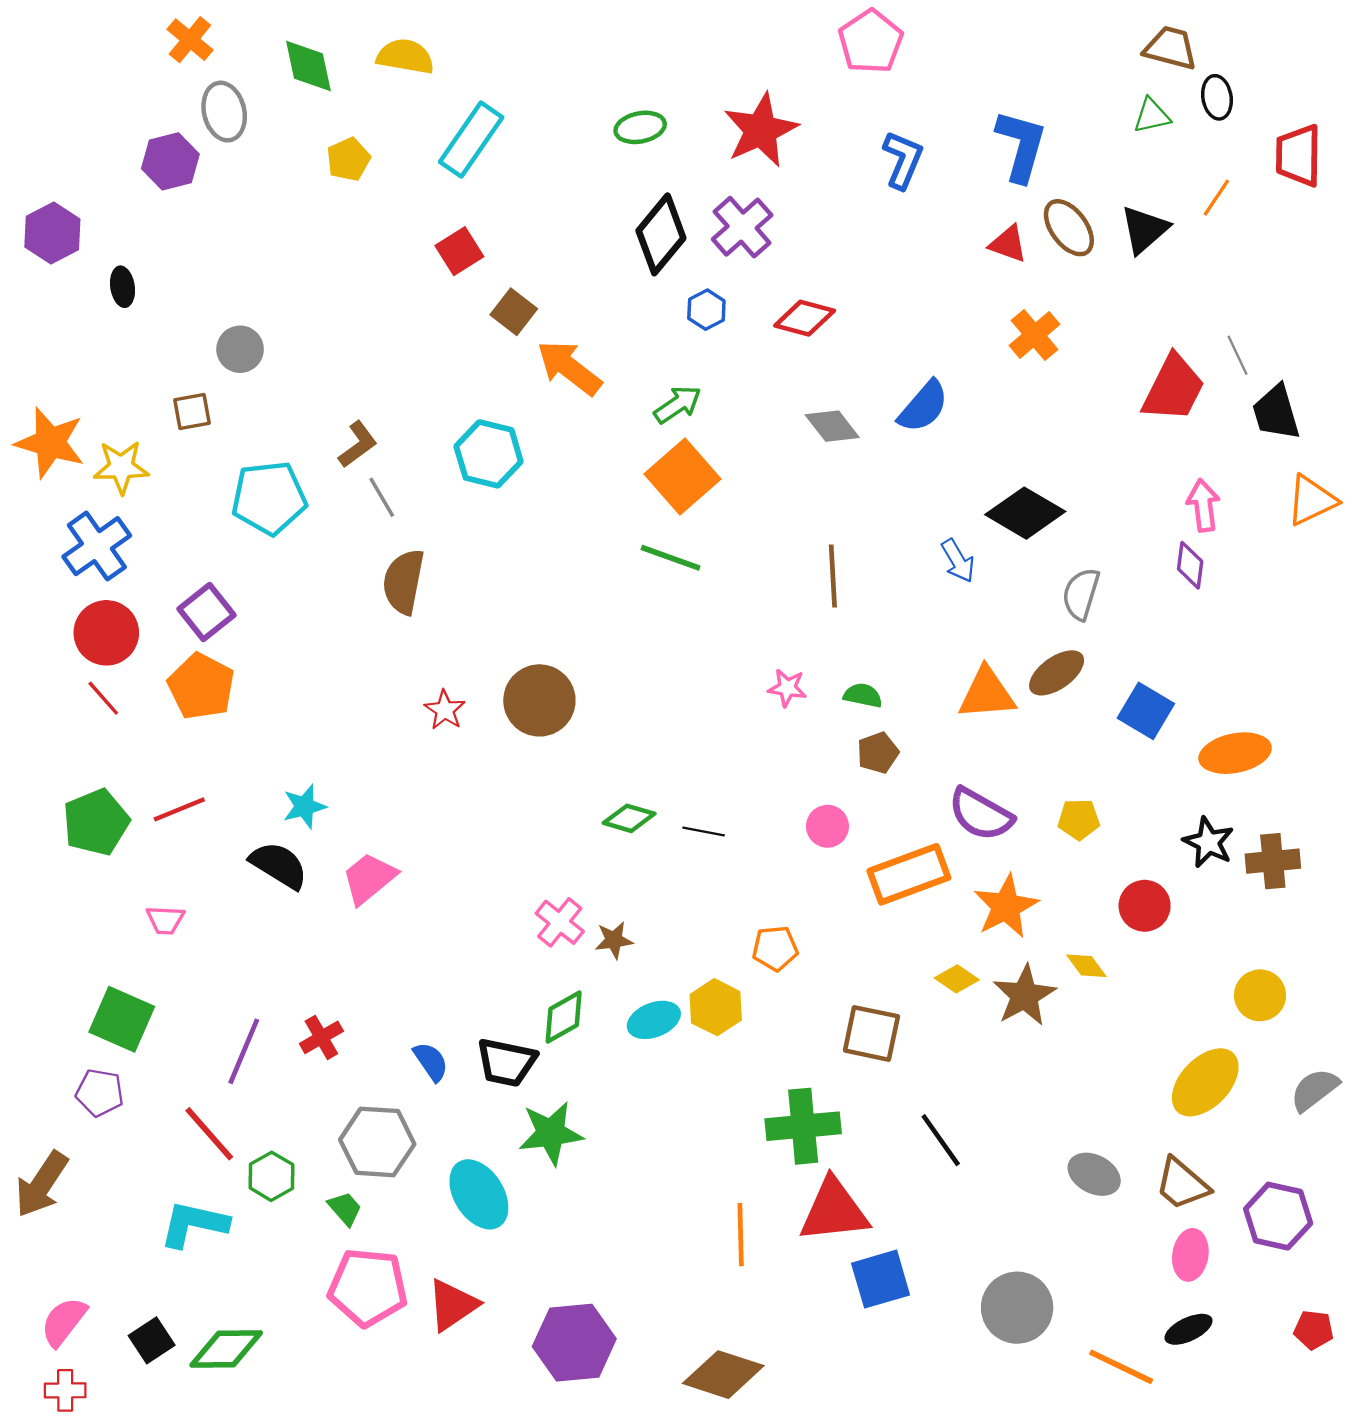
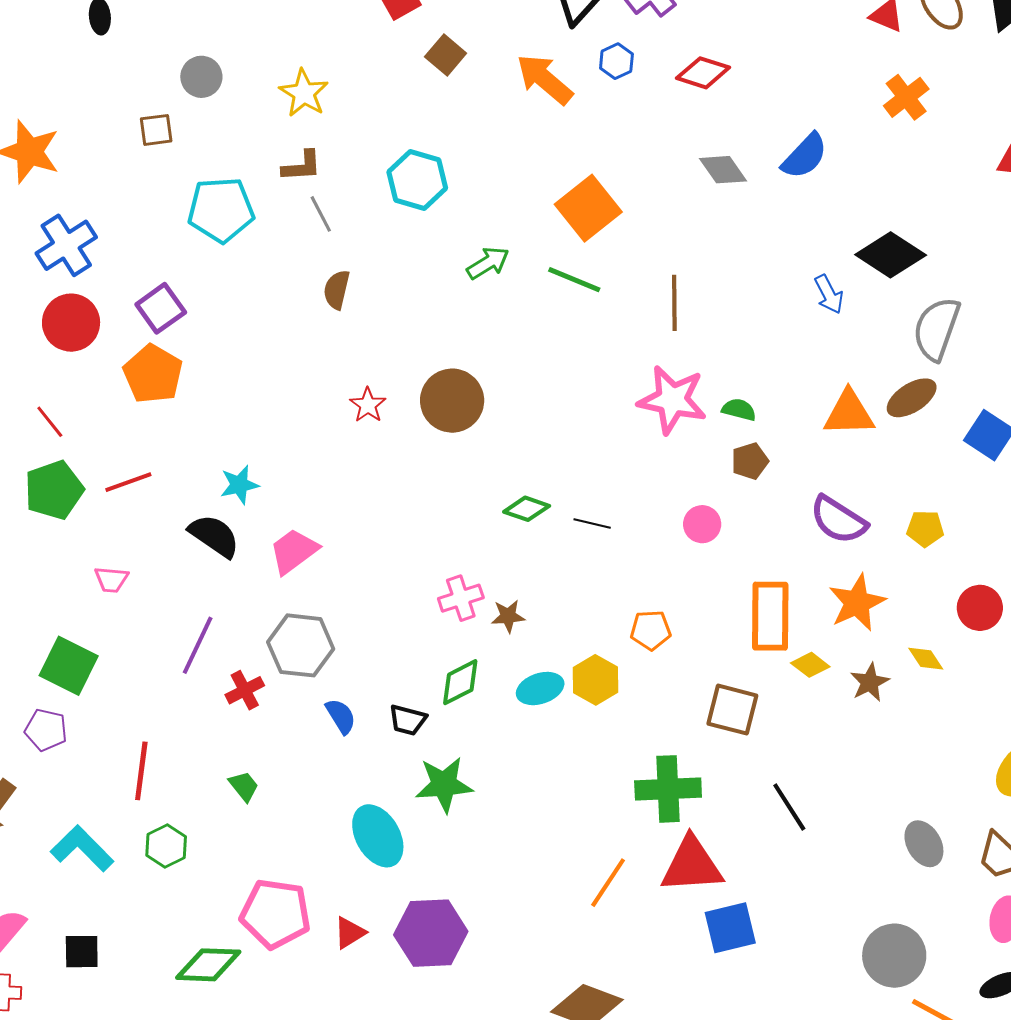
orange arrow: (569, 368) -> (545, 79), moved
green arrow: (678, 404) -> (488, 263), moved
brown L-shape: (358, 444) -> (302, 166), turned 30
yellow star: (121, 467) -> (304, 93), moved, turned 30
brown line: (833, 576) -> (674, 303), moved
brown semicircle: (404, 582) -> (337, 290), size x0.7
gray semicircle: (1081, 594) -> (937, 329), size x1.4
pink star: (787, 688) -> (672, 400), size x2.0
red line: (103, 698) -> (50, 422), moved
orange rectangle: (909, 874) -> (770, 616), moved, turned -72
pink cross: (560, 922) -> (461, 598), turned 30
brown star: (1024, 995) -> (870, 682), size x0.7
purple line: (244, 1051) -> (198, 645), moved
black trapezoid: (506, 1062) -> (408, 720), size x0.7
red line: (209, 1134) -> (141, 771), turned 46
gray hexagon: (377, 1142) -> (301, 645), moved
gray ellipse: (1094, 1174) -> (924, 844), turned 30
green hexagon: (271, 1176) -> (166, 846), moved
green trapezoid: (345, 1209) -> (244, 786), moved
cyan L-shape: (194, 1224) -> (82, 848), moved, turned 30
orange line: (741, 1235) -> (608, 883), turned 32
red triangle: (452, 1305) -> (350, 933), size x0.7
gray circle: (1017, 1308) -> (894, 956), moved
black square: (152, 1340) -> (82, 952), turned 30
purple hexagon: (574, 1343) -> (431, 933), moved
green diamond: (226, 1349) -> (208, 965), moved

